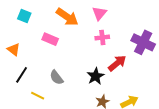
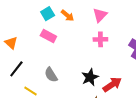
cyan square: (24, 16) -> (48, 14), moved, turned 32
orange arrow: (67, 17) -> (67, 16), size x0.6
red arrow: (117, 63) -> (112, 84), moved

